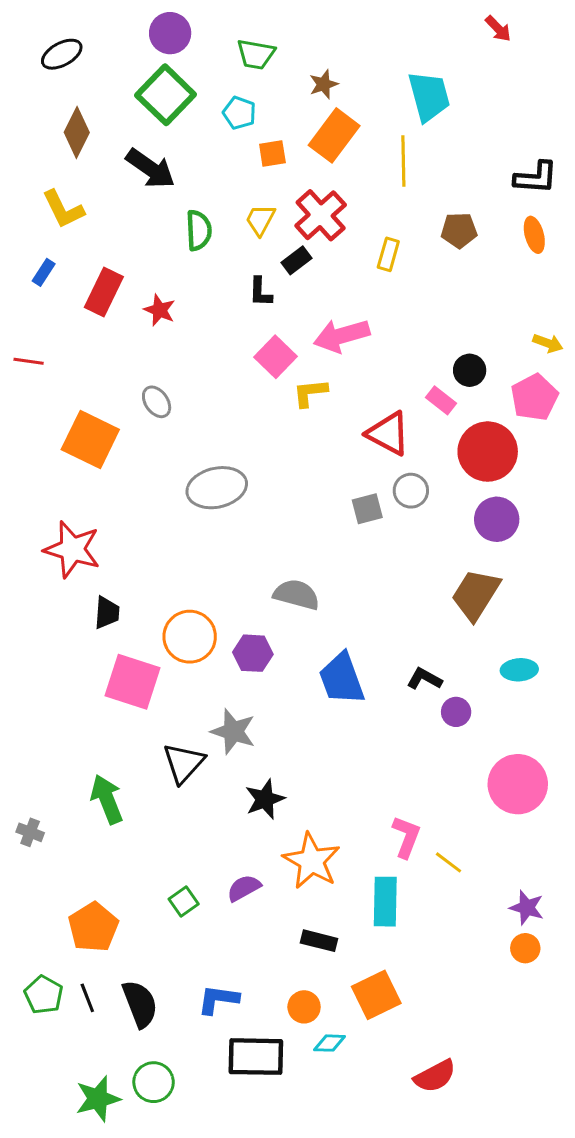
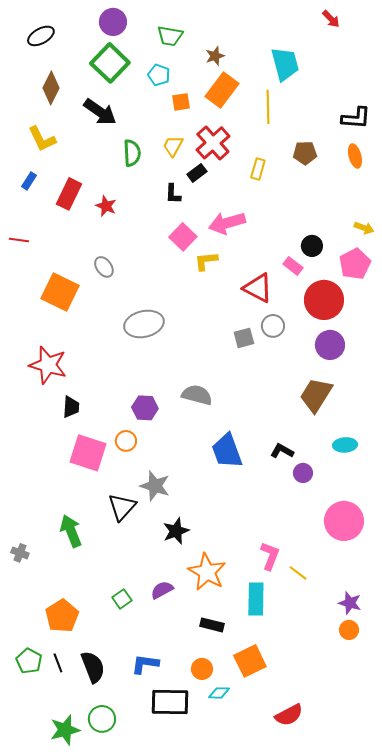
orange circle: (190, 637) -> (126, 441), moved, size x0.6
purple hexagon: (253, 653) -> (145, 408), moved

